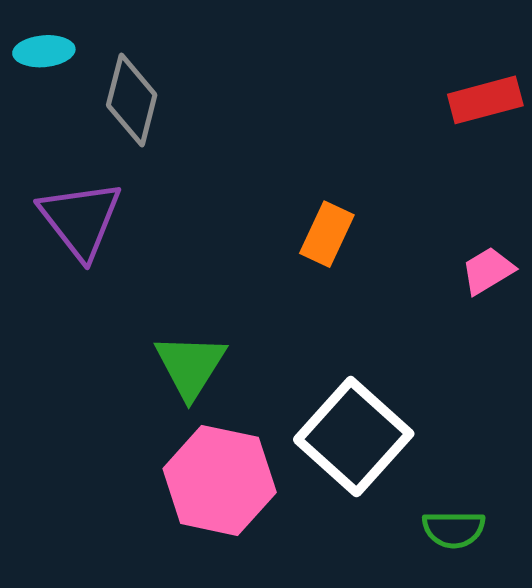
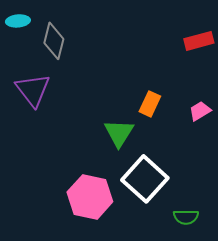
orange rectangle: (327, 234) -> (150, 104), moved
green triangle: (190, 366) -> (119, 133), moved

